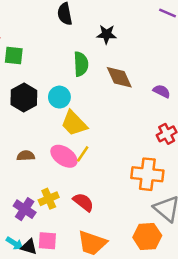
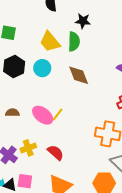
green semicircle: (81, 64) -> (74, 41), moved
brown diamond: (119, 77) -> (79, 75), moved
yellow trapezoid: (74, 123) -> (50, 42), moved

